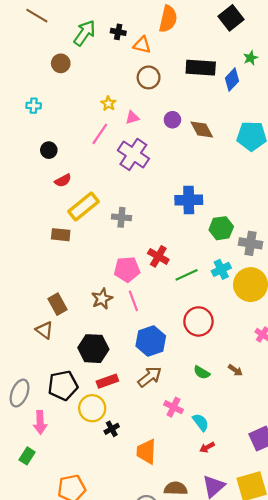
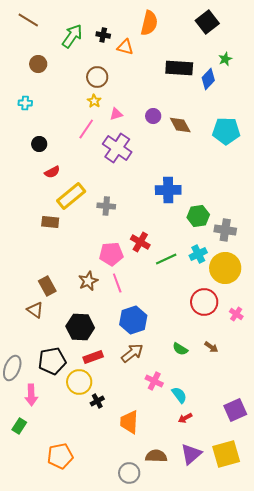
brown circle: (61, 63) -> (38, 64), moved
brown circle: (149, 77) -> (97, 77), moved
red circle: (198, 321) -> (204, 302), moved

